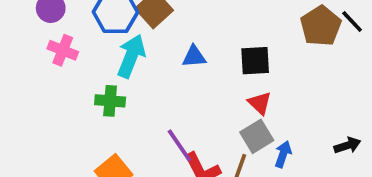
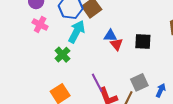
green cross: (110, 101) -> (62, 55), turned 35
red triangle: (260, 103) -> (117, 44), moved
blue arrow: (283, 154) -> (161, 90), moved

